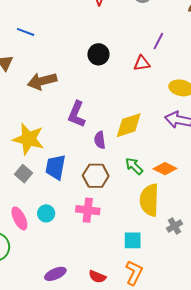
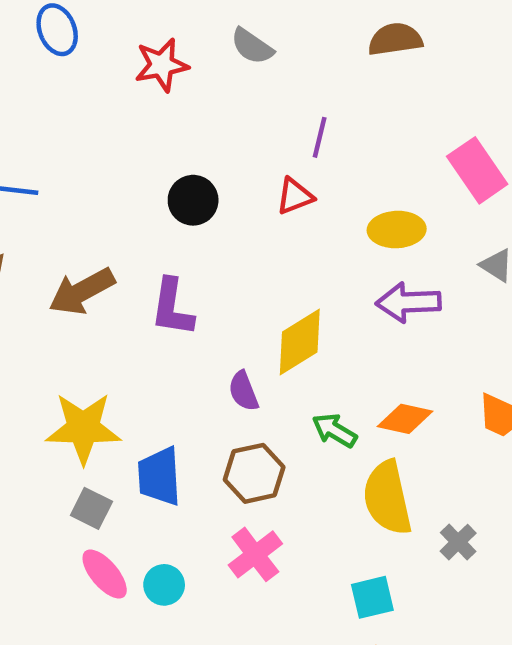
purple L-shape: (77, 114) -> (172, 307), moved
pink cross: (88, 210) -> (255, 554), turned -30
pink ellipse: (19, 218) -> (105, 574), moved

